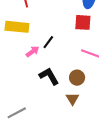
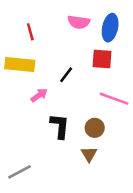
black line: (48, 42) -> (66, 75), moved
black L-shape: (49, 76) -> (60, 126), turned 35

